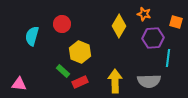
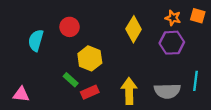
orange star: (144, 14) -> (173, 18), moved
orange square: (176, 22) -> (198, 16), moved
cyan line: (168, 58) -> (195, 81), moved

